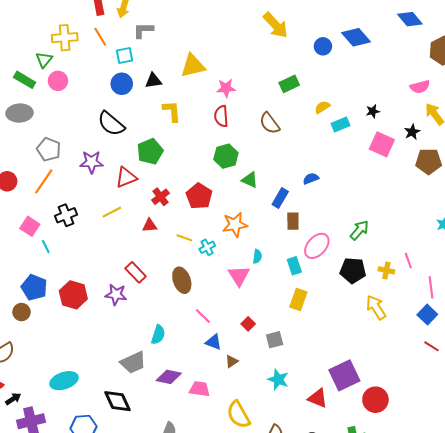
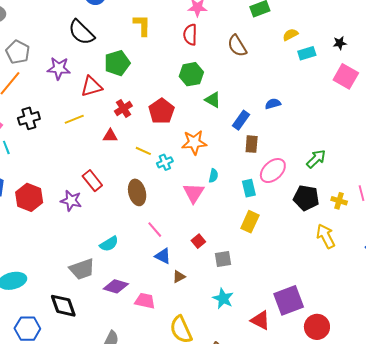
cyan semicircle: (158, 335) -> (109, 244), turned 36

